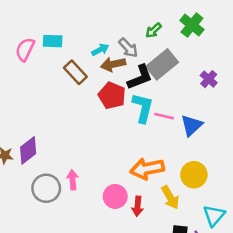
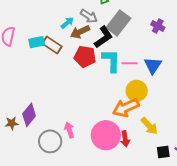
cyan rectangle: (53, 41) -> (37, 42), moved
yellow circle: (194, 175) -> (137, 91), moved
pink circle: (115, 196) -> (106, 135), size x1.5

